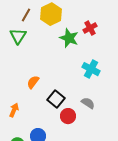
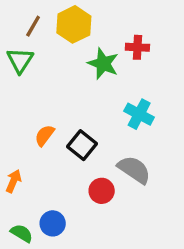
red cross: (90, 28) -> (137, 47), turned 32
black square: (56, 99) -> (82, 145), moved
gray semicircle: (88, 103) -> (134, 170), size x1.5

